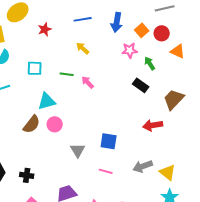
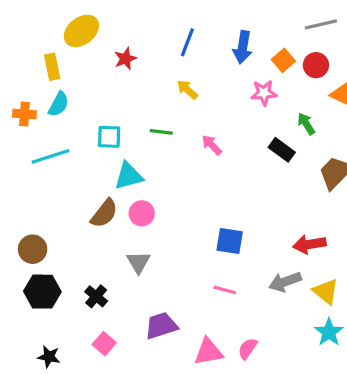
blue line: (83, 19) -> (187, 42), turned -60
green arrow: (150, 63) -> (306, 124), moved
cyan square: (35, 68) -> (109, 137), moved
pink arrow: (88, 82) -> (212, 145), moved
red arrow: (153, 125) -> (309, 244), moved
gray triangle: (78, 150) -> (138, 262), moved
black cross: (27, 175) -> (96, 296), turned 32

